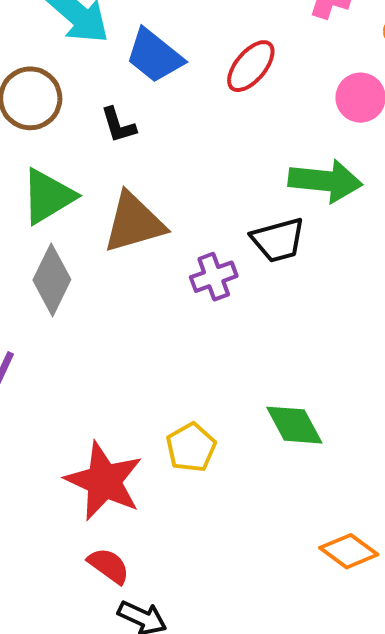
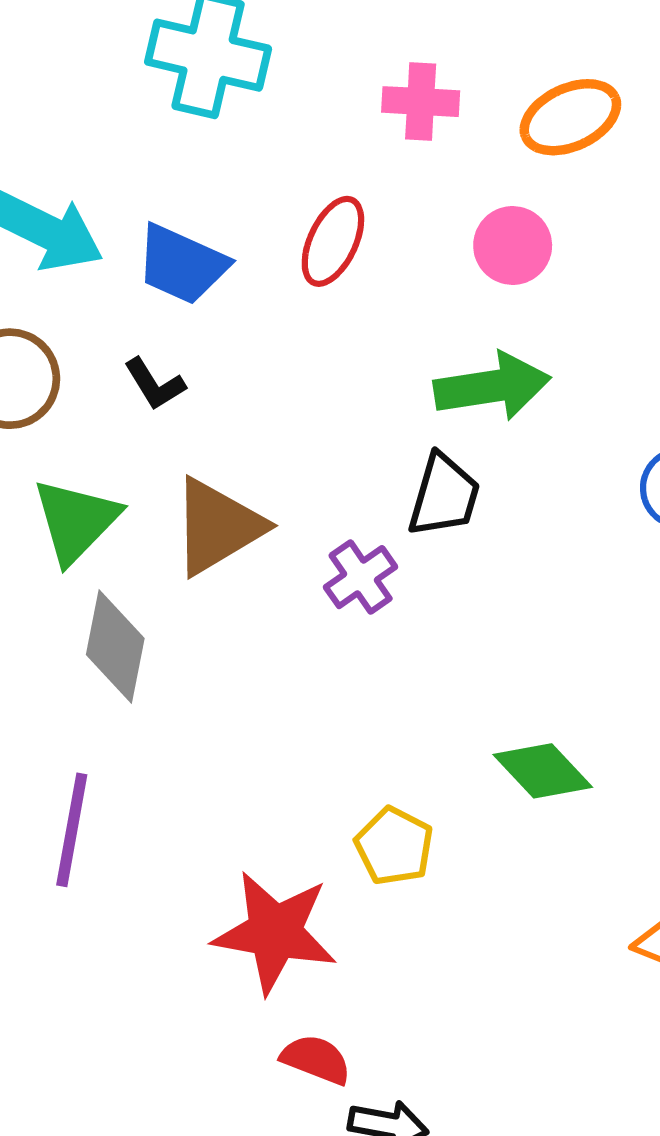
black trapezoid: (278, 240) -> (444, 495), turned -44

